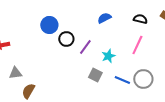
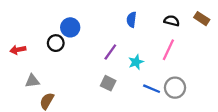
blue semicircle: (104, 18) -> (132, 20), turned -56
black circle: (66, 39) -> (56, 43), moved
gray square: (95, 75) -> (108, 83), moved

